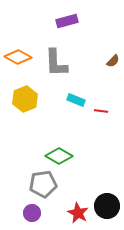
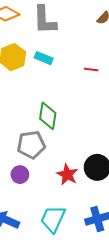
cyan rectangle: (76, 100) -> (44, 58), moved
green diamond: (59, 156) -> (48, 116), turned 68

